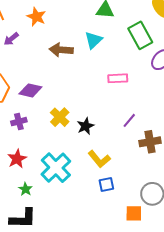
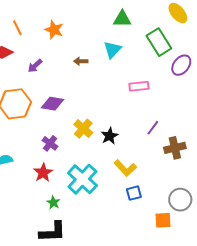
purple arrow: (11, 39) -> (35, 66), moved
brown arrow: (61, 50) -> (81, 61), size x0.6
purple cross: (19, 122) -> (50, 143), moved, turned -35

